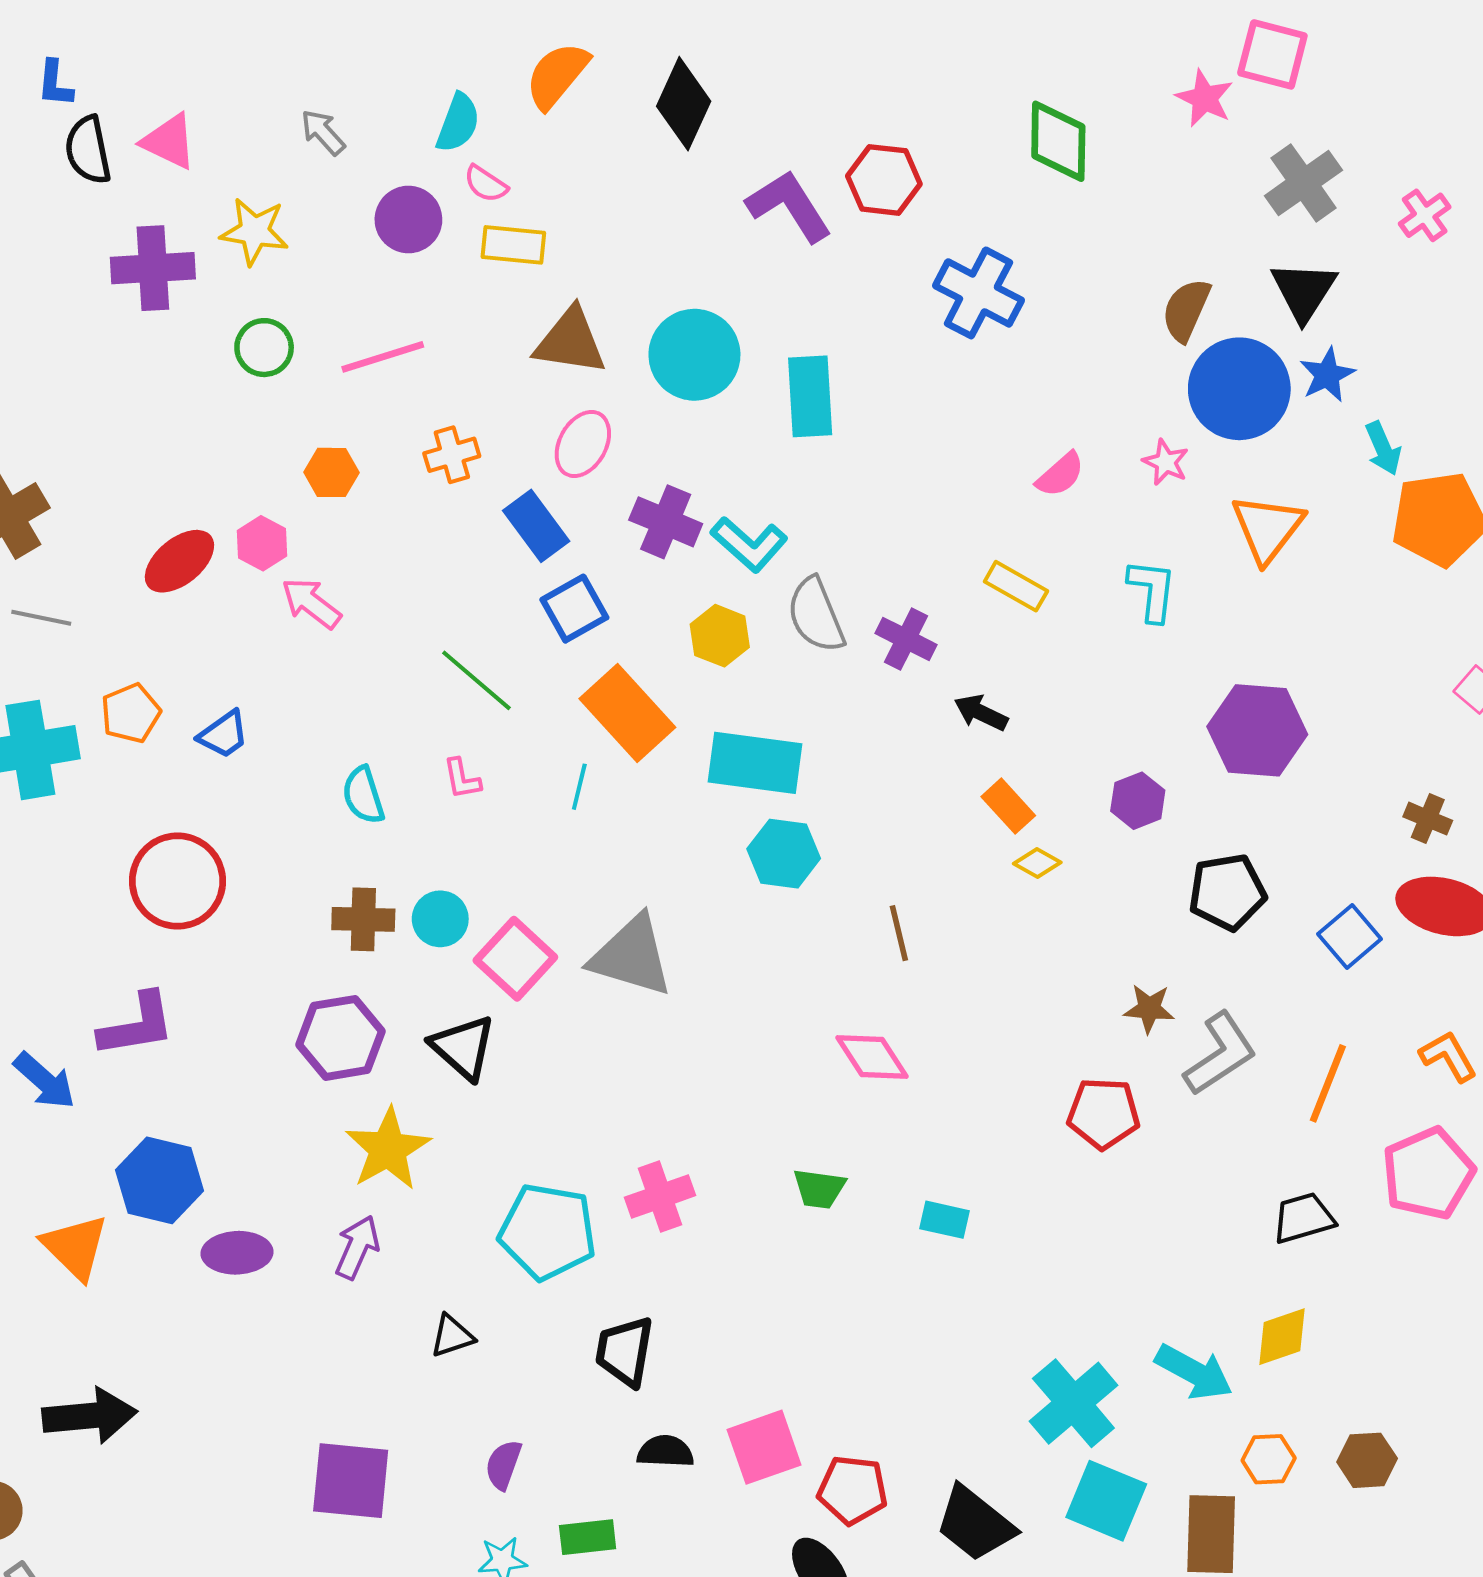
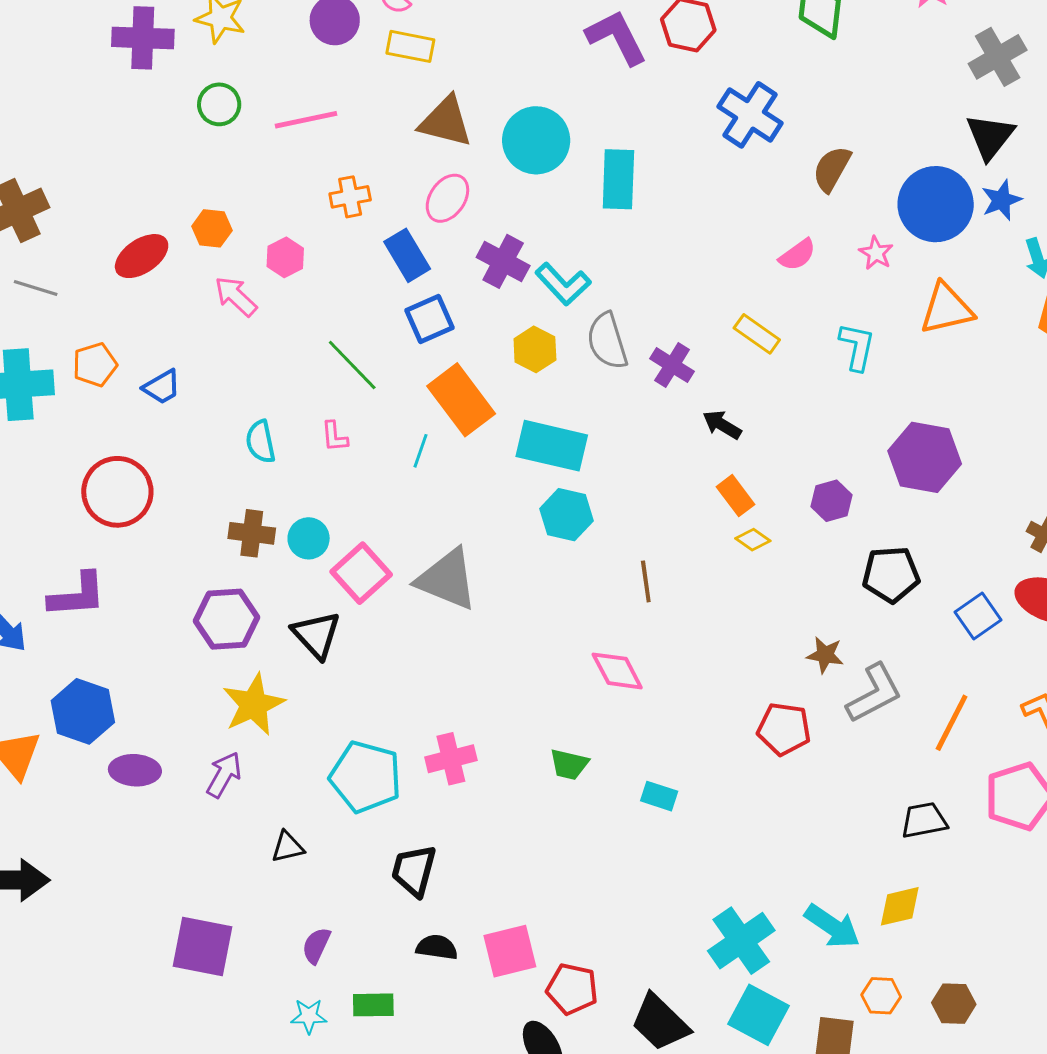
brown semicircle: (1186, 310) -> (832, 169), moved
orange hexagon: (332, 472) -> (212, 228), moved
orange triangle: (1268, 528) -> (947, 309), turned 34
pink hexagon: (262, 543) -> (285, 257), moved

